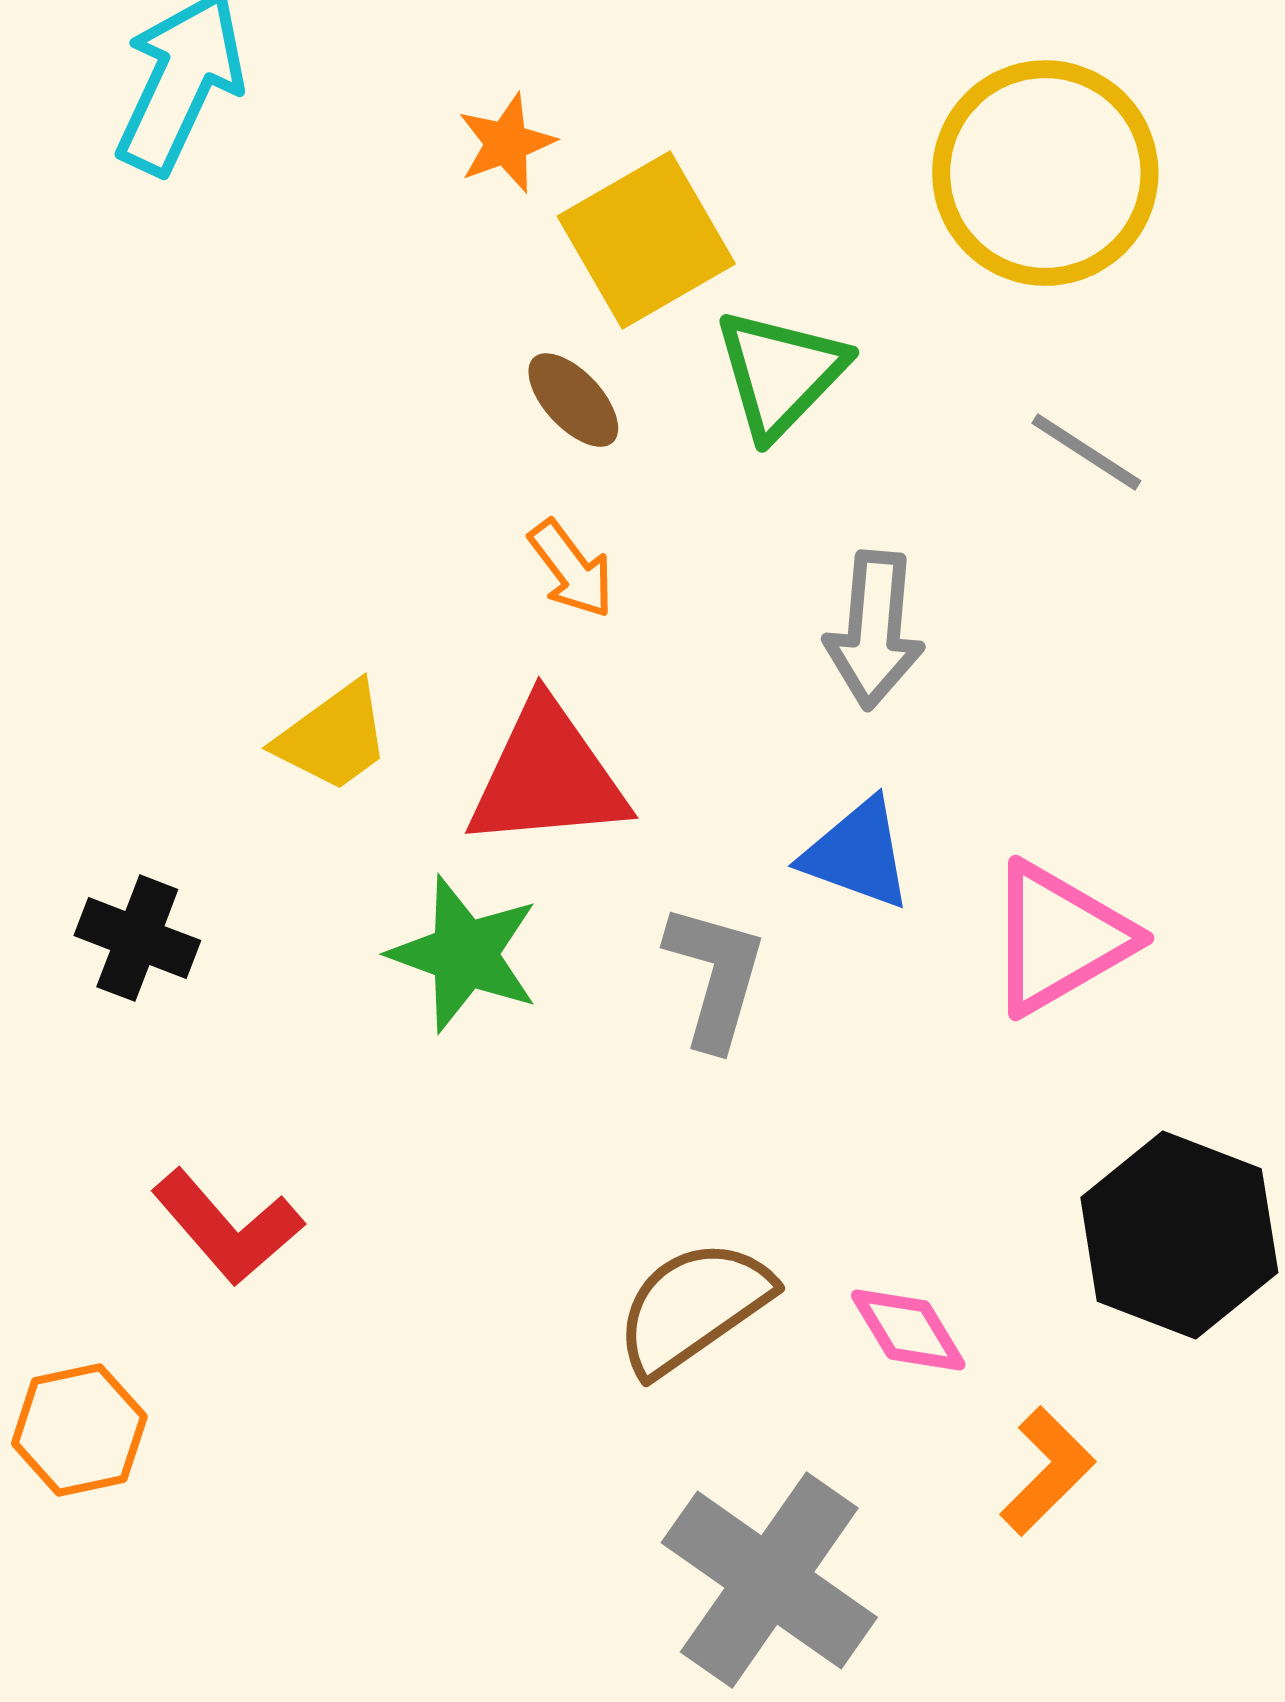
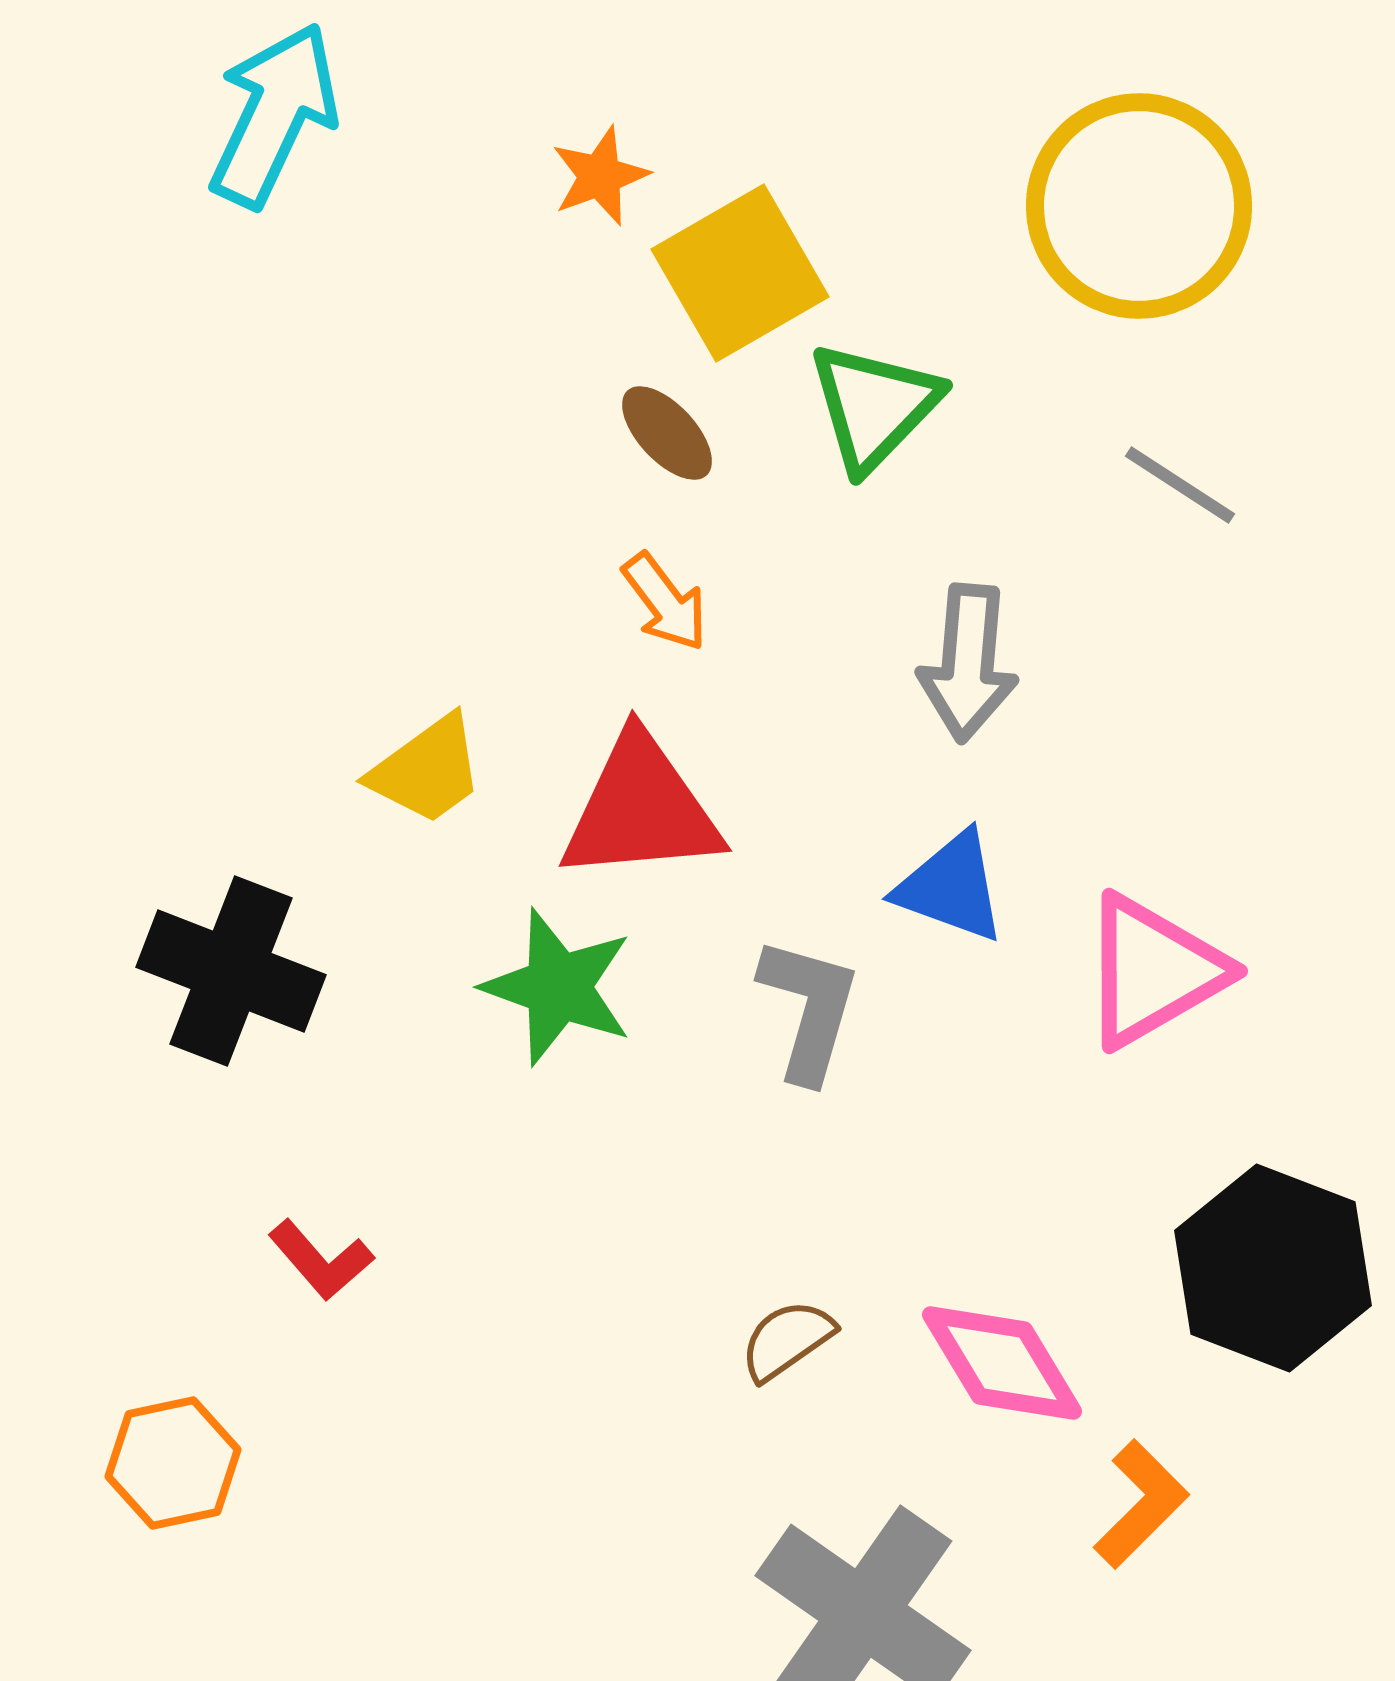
black cross: (137, 938) -> (231, 971), size x1.5
red L-shape: (227, 1227) -> (321, 1260), size x0.7
brown semicircle: (693, 1307) -> (787, 1340), size x0.6
pink diamond: (908, 1330) -> (1002, 1363), size x1.4

